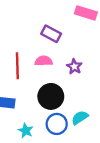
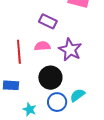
purple star: (74, 67) -> (70, 50), size x1.6

